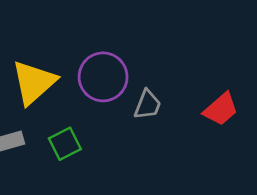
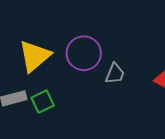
green square: (65, 144) -> (43, 102), moved

